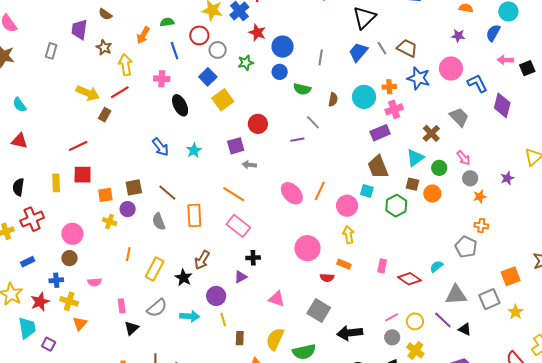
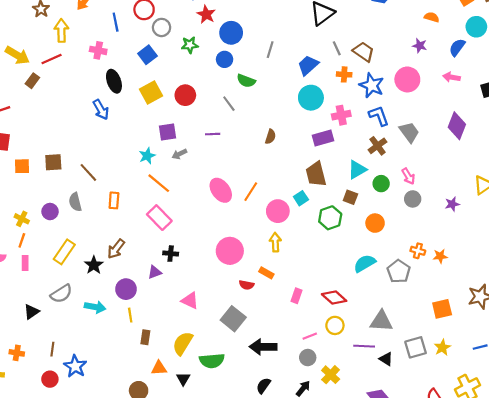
blue trapezoid: (358, 52) -> (308, 65), moved
pink arrow: (505, 60) -> (452, 77), moved
blue L-shape: (477, 83) -> (379, 116), moved
orange cross: (389, 87) -> (344, 74), moved
brown semicircle: (333, 99) -> (270, 137), moved
yellow square: (223, 100) -> (151, 93), moved
gray line: (313, 122) -> (229, 104), moved
red circle: (258, 124) -> (185, 95), moved
purple line: (297, 140) -> (213, 134), moved
blue arrow: (160, 147) -> (101, 110), moved
cyan star: (194, 150) -> (147, 156), moved
gray arrow: (249, 165) -> (179, 154), turned -40
cyan square: (367, 191) -> (301, 198), turned 32
orange circle: (432, 194) -> (375, 223), moved
orange star: (480, 197) -> (440, 256), moved
purple circle: (128, 209) -> (50, 212), moved
orange rectangle: (194, 215) -> (114, 200), size x0.7
yellow cross: (110, 222) -> (22, 219), moved
orange line: (128, 254) -> (22, 240), moved
pink rectangle: (382, 266) -> (297, 296), moved
cyan semicircle: (436, 266) -> (365, 263), moved, size x1.5
gray square: (489, 299) -> (416, 347), moved
pink rectangle: (122, 306) -> (25, 263), moved
purple line: (443, 320) -> (364, 346), turned -48
yellow circle: (415, 321) -> (335, 325), moved

